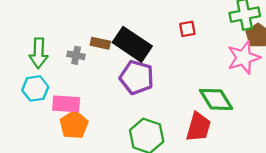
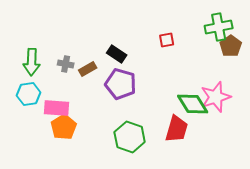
brown rectangle: (100, 43) -> (88, 69), moved, turned -42
black rectangle: (132, 44) -> (117, 54), size x0.6
pink star: (244, 58) -> (216, 97), moved

